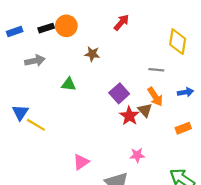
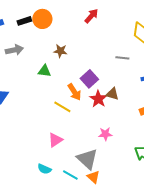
brown star: (92, 54) -> (60, 51), moved
orange arrow: (155, 97) -> (74, 92), moved
brown triangle: (145, 110) -> (112, 94), turned -32
yellow line: (36, 125) -> (62, 107), moved

